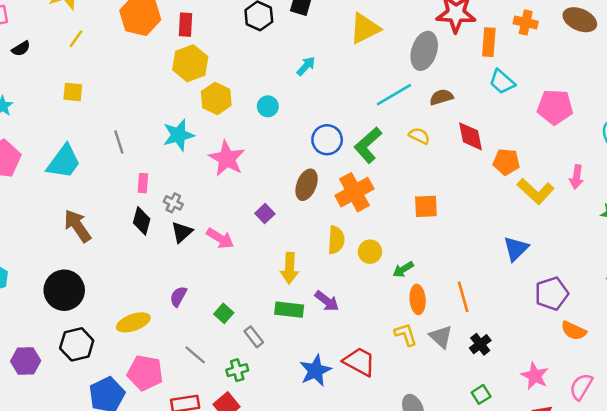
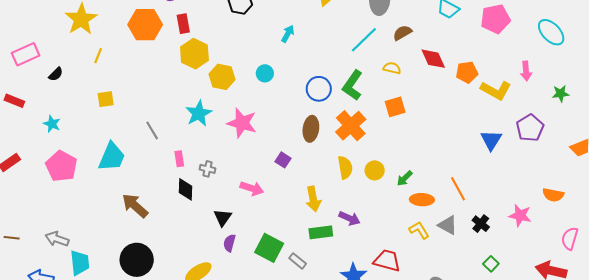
orange square: (426, 206) -> (395, 107), moved
black triangle: (182, 232) -> (223, 218), moved
purple pentagon: (552, 294) -> (530, 128), moved
orange ellipse: (418, 299) -> (422, 200), turned -70
green square: (224, 313) -> (269, 248), size x1.8
pink star: (535, 376) -> (520, 215), moved

